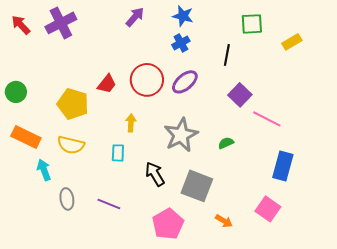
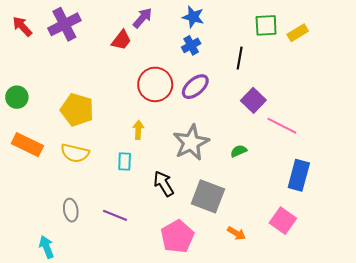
yellow rectangle: (292, 42) -> (298, 33), moved
red trapezoid: (107, 84) -> (121, 40), moved
cyan arrow: (44, 170) -> (46, 247), moved

